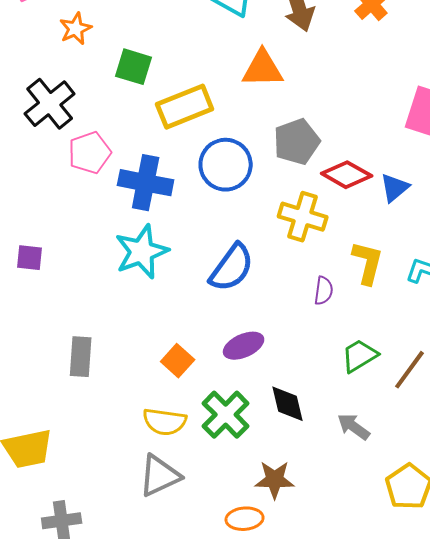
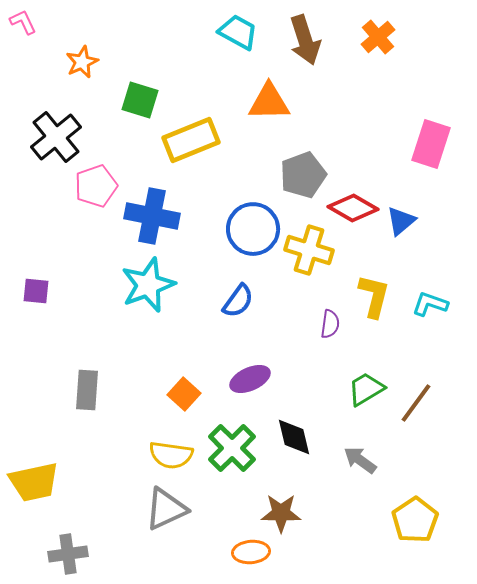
blue circle: (226, 165) -> (253, 229), moved
blue semicircle: (232, 268) -> (238, 301), size x0.7

